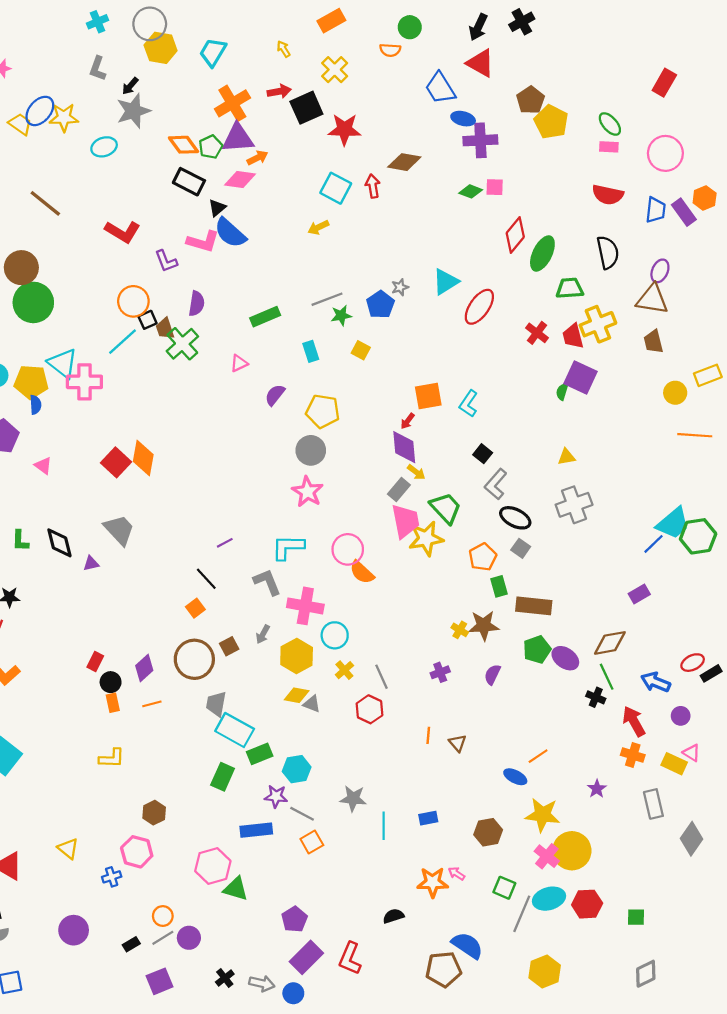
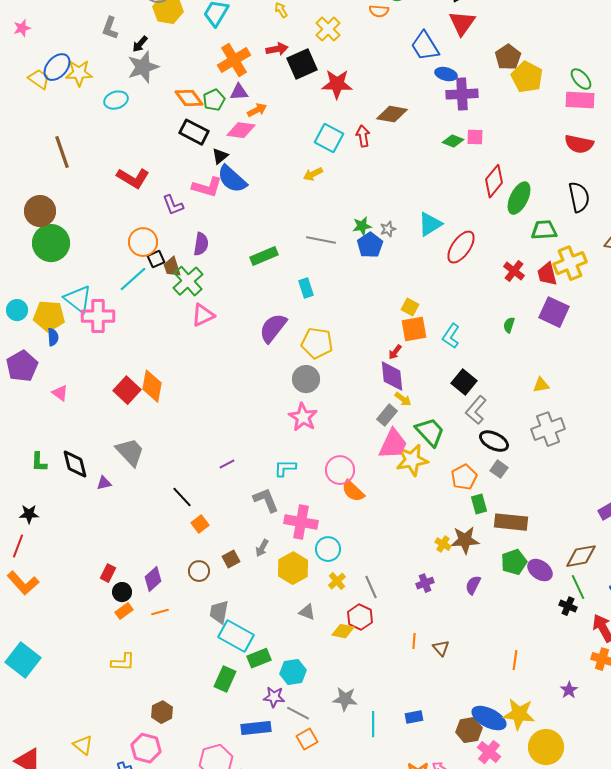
red triangle: (480, 63) -> (462, 23), turned 36
purple triangle: (238, 138) -> (239, 92), size x0.6
pink rectangle: (609, 147) -> (580, 100), size x1.6
brown line: (45, 203) -> (62, 152), turned 32
gray line: (327, 299) -> (321, 240), turned 32
green star: (341, 315) -> (362, 226), moved
yellow square: (361, 350) -> (410, 307), moved
pink triangle: (239, 363) -> (203, 315), moved, size x1.4
green semicircle: (562, 392) -> (509, 325), moved
purple semicircle: (275, 395) -> (273, 328), size x1.5
black square: (483, 454) -> (464, 382), size x1.4
pink trapezoid: (405, 521) -> (393, 444), turned 36
cyan L-shape: (288, 547) -> (285, 468), size x0.7
black line: (206, 579) -> (182, 497), moved
brown circle: (194, 659) -> (199, 571), size x0.6
yellow diamond: (297, 695) -> (343, 631), moved
orange rectangle: (113, 703) -> (124, 611), turned 66
orange line: (538, 756) -> (515, 660), turned -48
blue ellipse: (515, 777) -> (489, 718), moved, size x1.6
pink cross: (547, 856) -> (489, 752), moved

